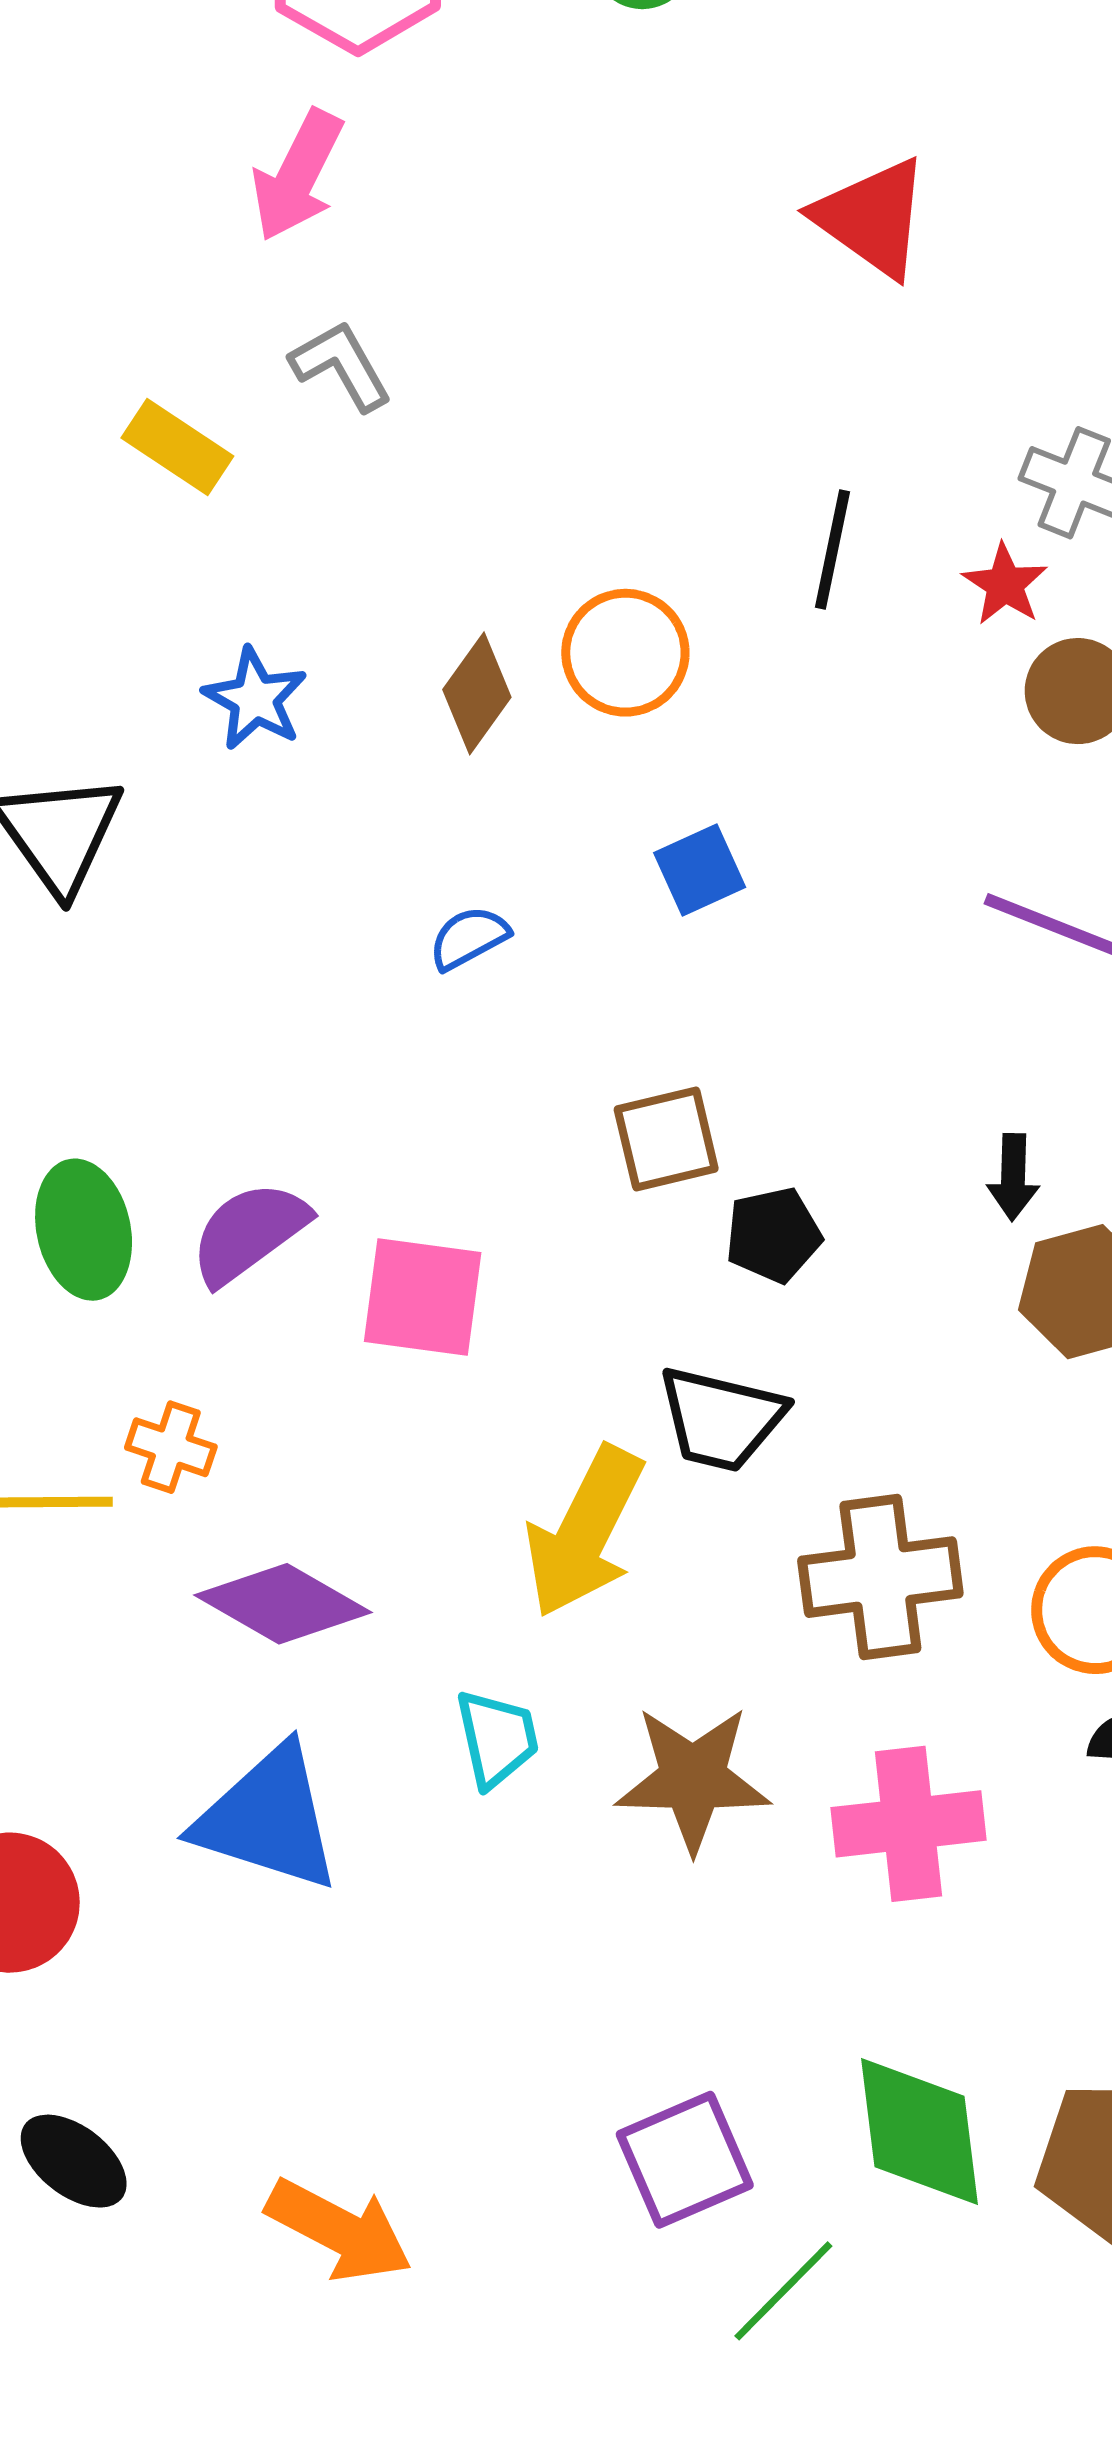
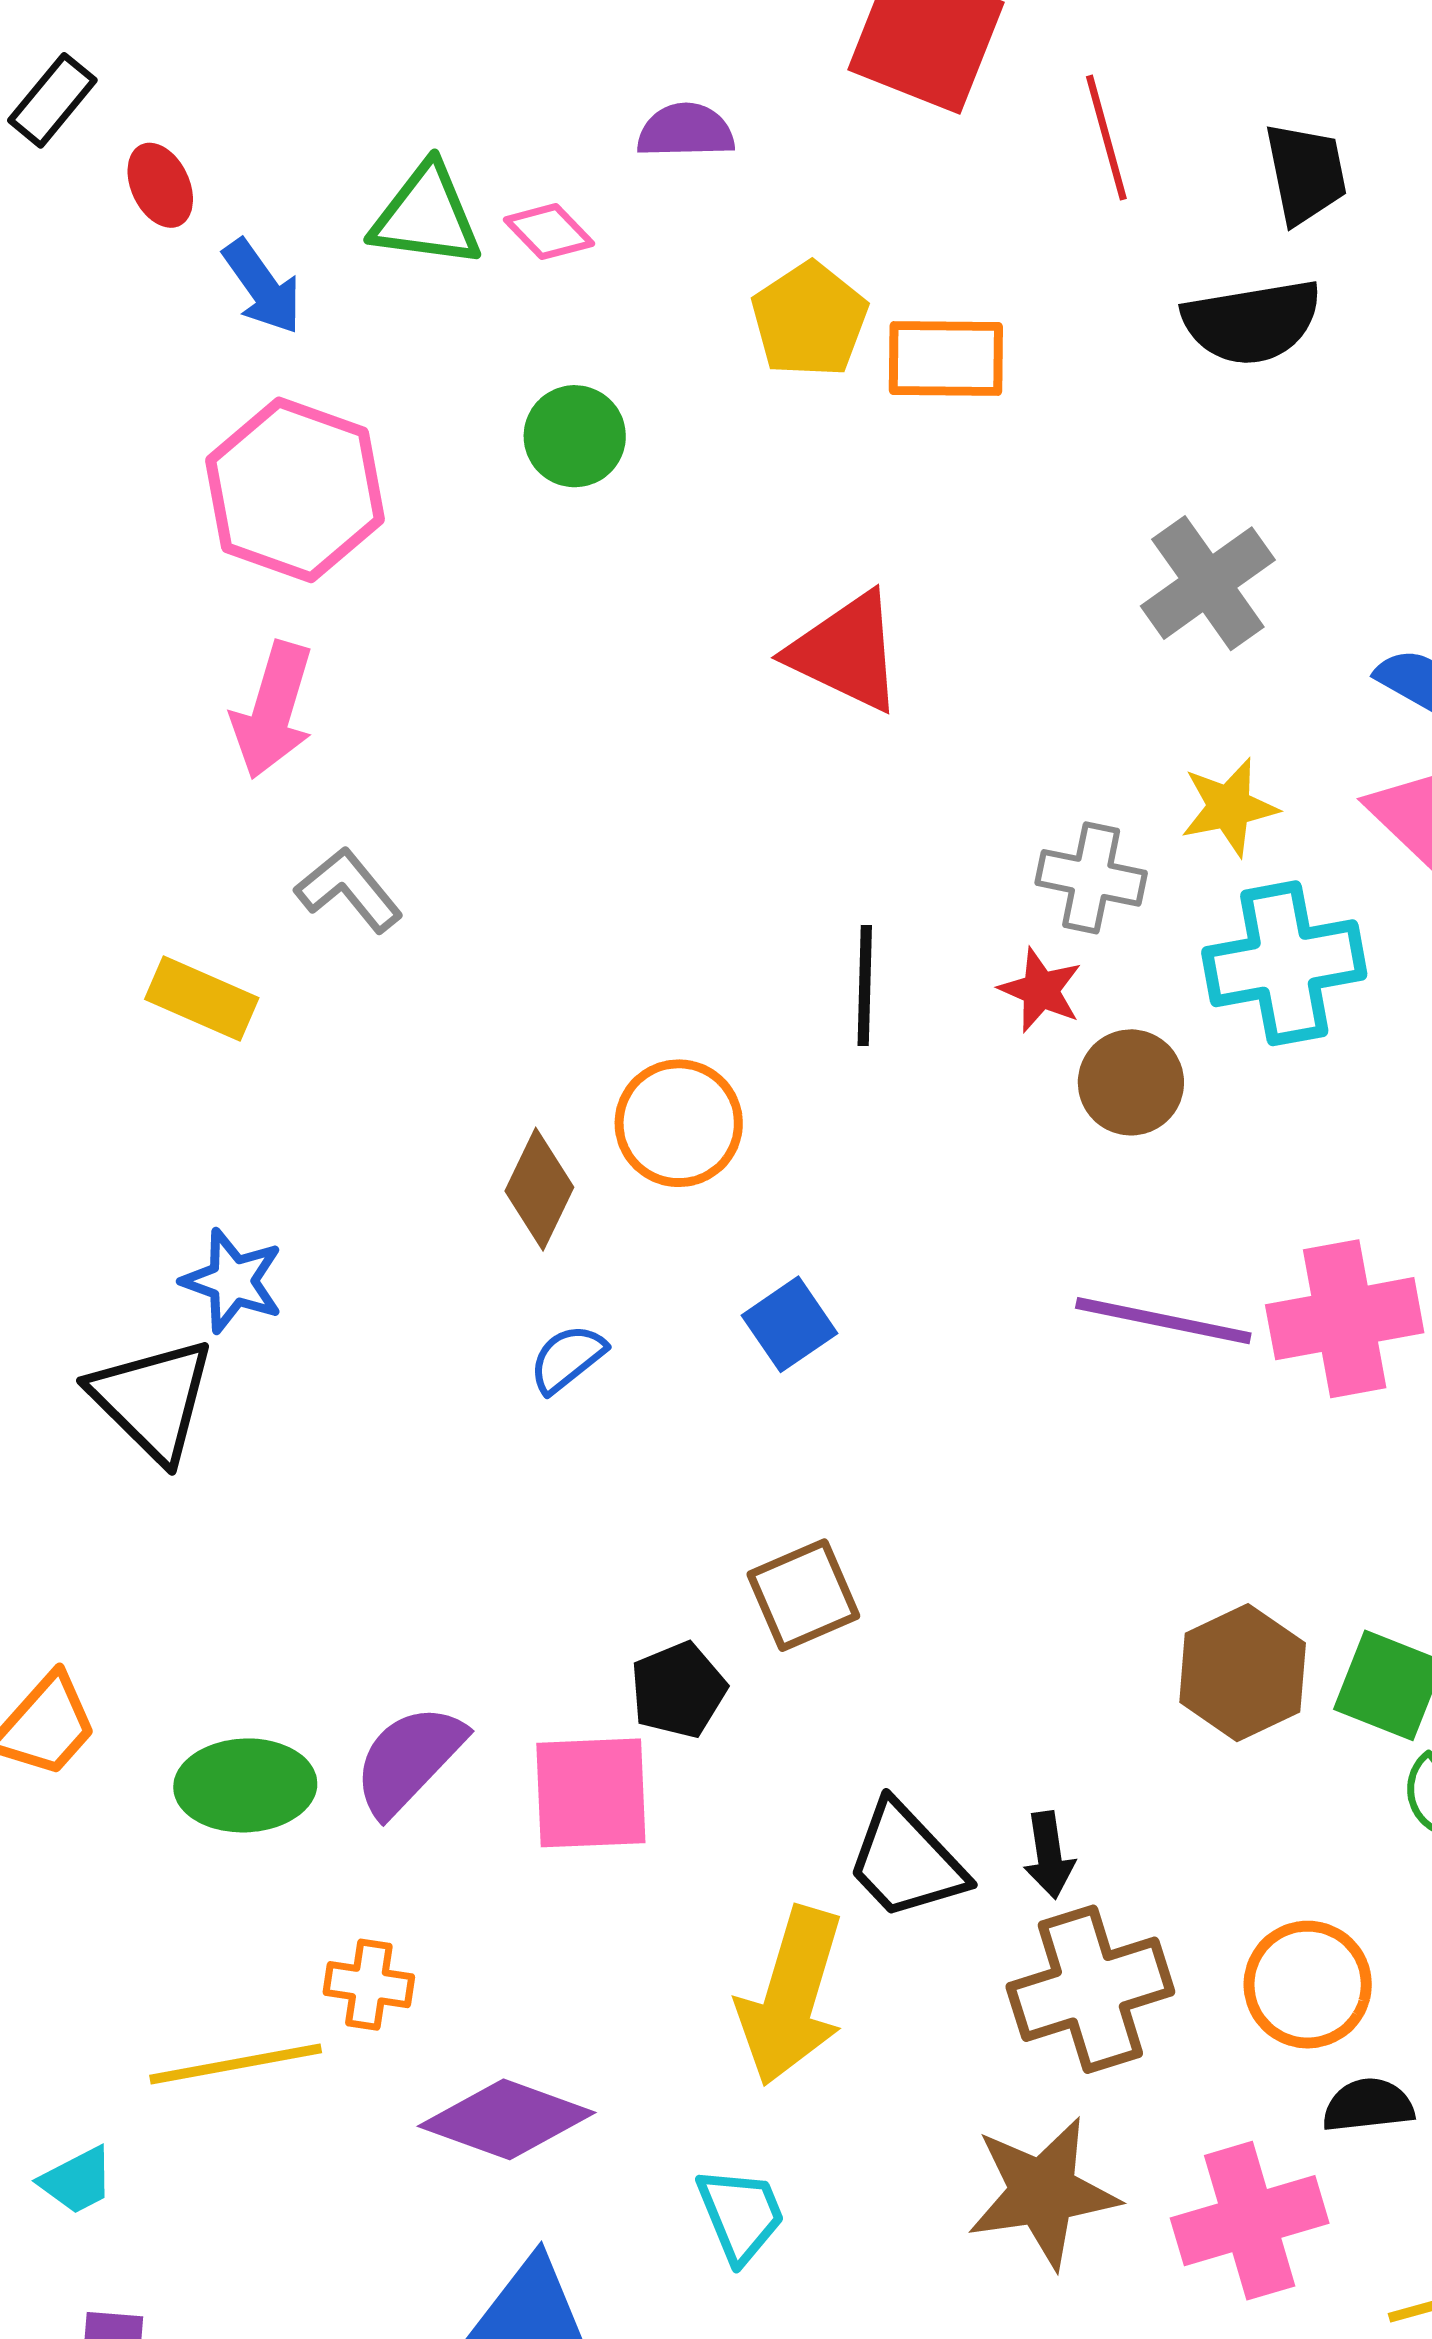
blue star: (255, 699) -> (233, 1281), moved
blue semicircle: (469, 938) -> (567, 1358), moved
black arrow: (1013, 1177) -> (1049, 1855), moved
green ellipse: (84, 1230) -> (245, 1785), turned -70
black pentagon: (773, 1235) -> (678, 1690), moved
black trapezoid: (721, 1419) -> (906, 1861), turned 43
brown star: (693, 1779) -> (1043, 2192), moved
pink cross: (909, 1824) -> (1250, 2221), moved

